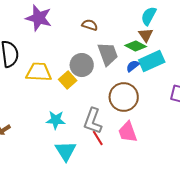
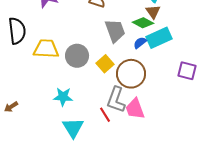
gray circle: (82, 65) -> (77, 56), moved
yellow square: (68, 80) -> (105, 64), moved
gray L-shape: (93, 121) -> (116, 100), moved

